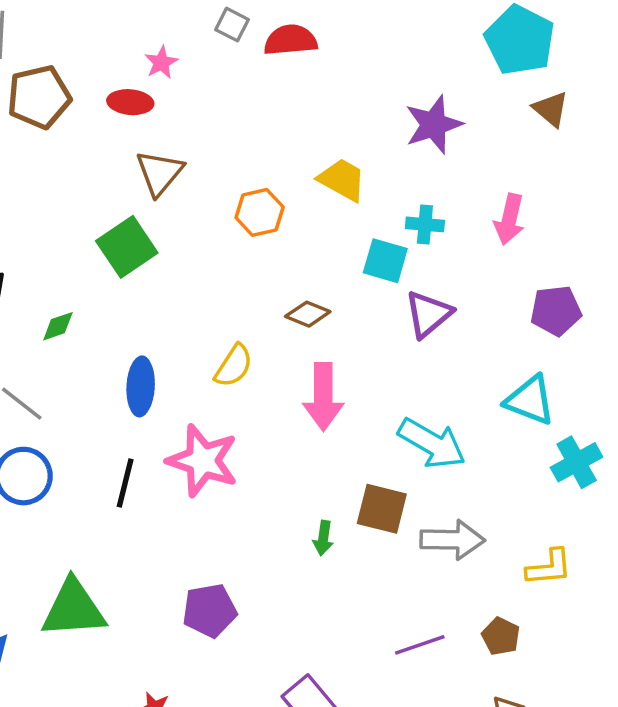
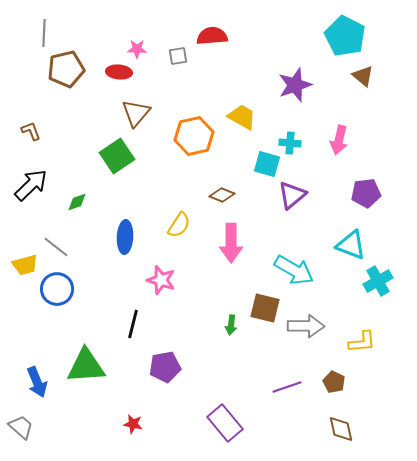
gray square: (232, 25) -> (178, 56), moved, turned -36
pink star: (161, 63) -> (137, 49), turned 30
orange hexagon: (260, 212) -> (194, 136), size x1.4
pink star: (203, 461) -> (161, 280), size x0.7
black line: (125, 483) -> (133, 324), moved

